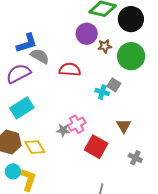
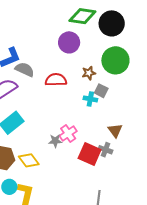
brown star: (105, 46) -> (89, 73), moved
gray cross: (135, 158) -> (106, 150), moved

